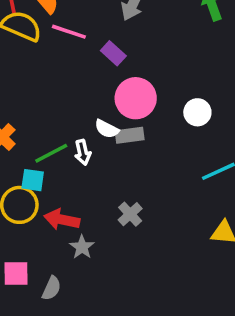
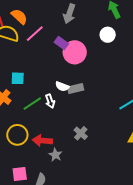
pink line: (69, 32) -> (35, 34), turned -54
pink circle: (136, 98) -> (75, 52), moved
white circle: (197, 112) -> (108, 35), moved
cyan square: (33, 180) -> (18, 78), moved

